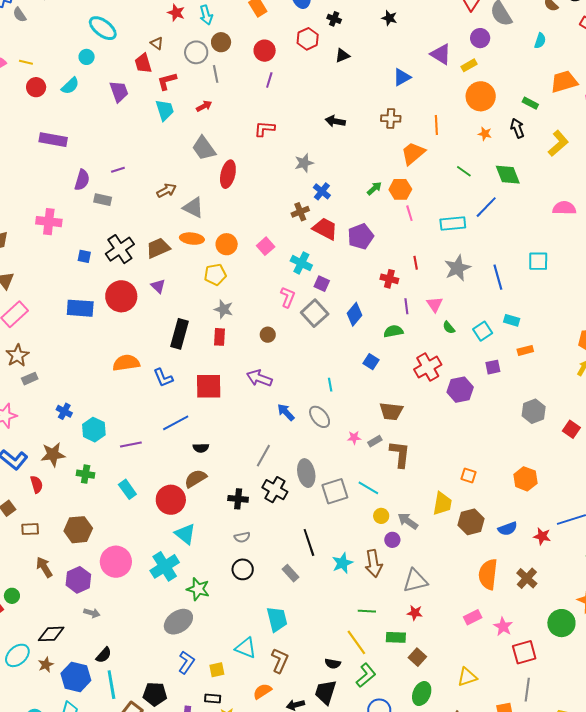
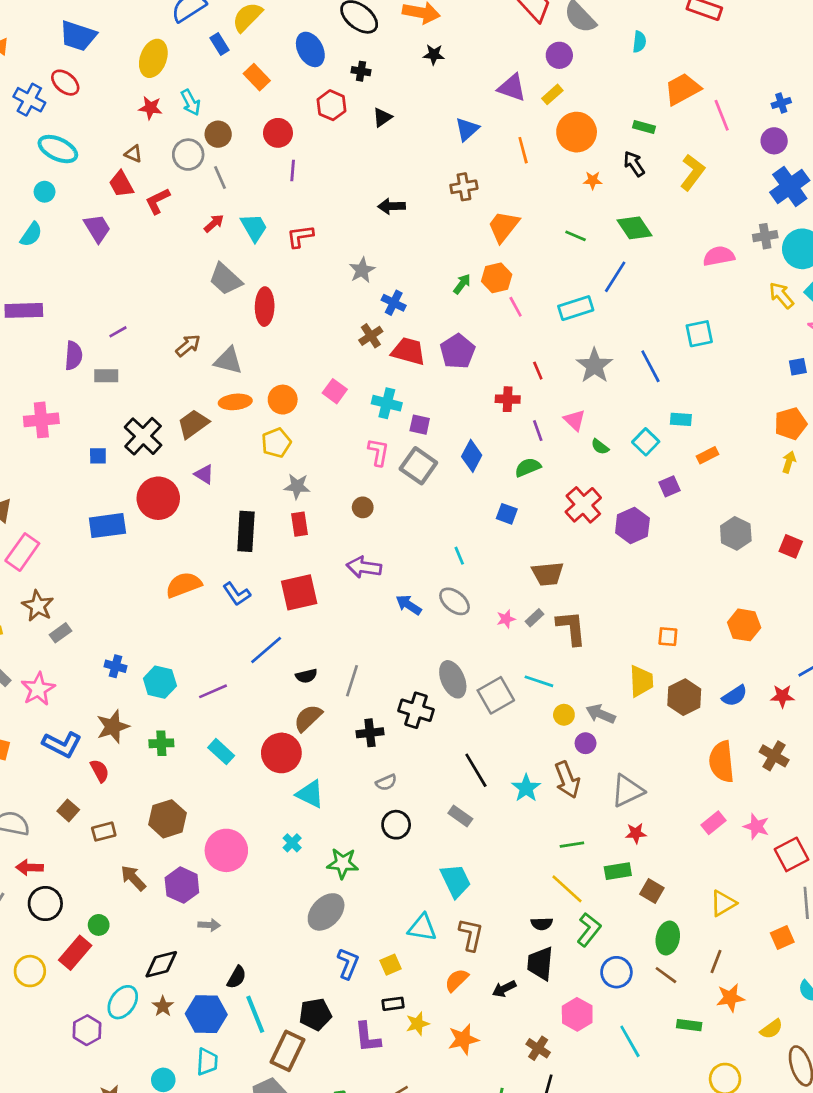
cyan trapezoid: (165, 110) -> (254, 228), moved
orange line: (436, 125) -> (523, 150), moved
gray line: (263, 456) -> (352, 681), moved
cyan cross: (165, 566) -> (292, 843), size x0.5

